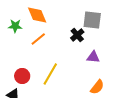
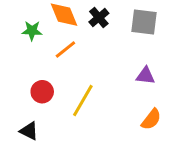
black cross: (77, 35) -> (99, 18), moved
red circle: (22, 76) -> (42, 92), moved

